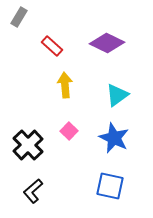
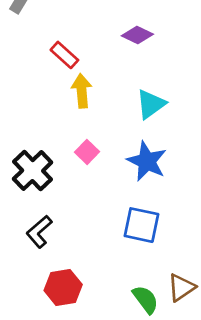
purple diamond: (107, 43) -> (137, 35), size x0.7
red rectangle: (52, 46) -> (64, 55), moved

